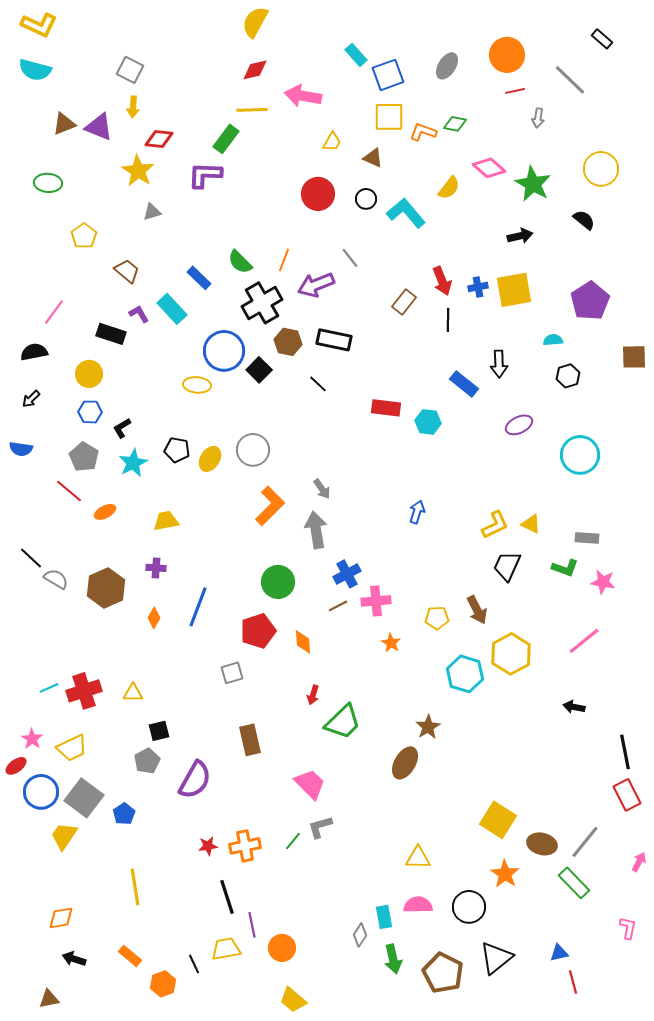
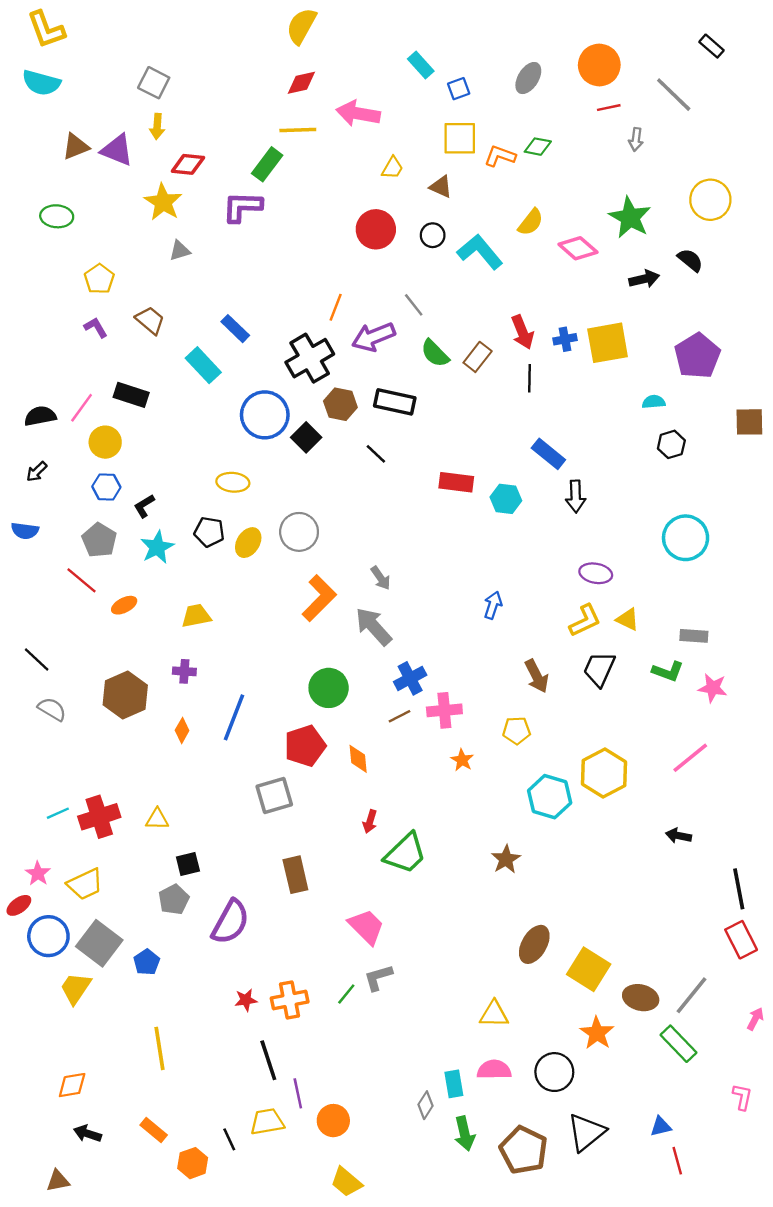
yellow L-shape: (39, 25) -> (46, 30), turned 45
blue square: (388, 75) -> (459, 89), size x0.6
pink diamond: (489, 168) -> (578, 248), moved
black arrow: (520, 236) -> (644, 279), moved
green semicircle: (240, 262) -> (435, 353), moved
pink line: (54, 312) -> (82, 408), moved
purple L-shape: (139, 314) -> (96, 327), moved
black arrow: (499, 364) -> (576, 496), moved
yellow ellipse: (197, 385) -> (233, 482), moved
purple ellipse: (519, 425) -> (596, 573), moved, turned 36
gray arrow: (316, 530) -> (373, 626), turned -33
gray semicircle: (56, 579) -> (52, 709), moved
brown arrow: (477, 610) -> (537, 676), moved
gray square: (232, 673) -> (274, 795), size x1.4
brown ellipse: (405, 763) -> (534, 944), moved

